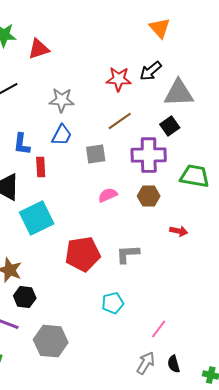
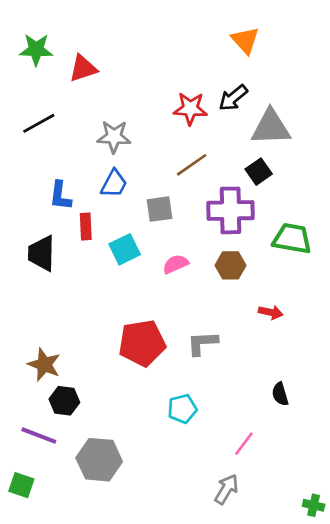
cyan square: (37, 218) -> (125, 249), moved, size x0.7
black semicircle: (174, 364) -> (280, 394), moved

